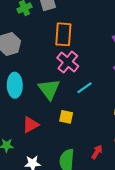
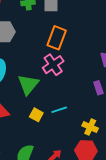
cyan line: (85, 88) -> (59, 110), moved

